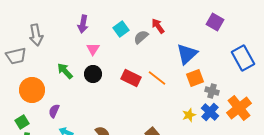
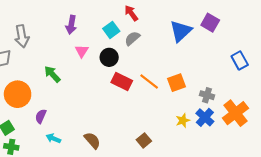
red arrow: (158, 26) -> (131, 13), moved
blue triangle: (187, 54) -> (181, 31), moved
blue rectangle: (243, 58) -> (240, 60), size x0.7
black circle: (93, 74) -> (109, 57), moved
orange square: (195, 78) -> (176, 83), moved

